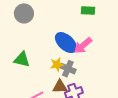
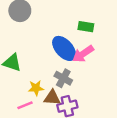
green rectangle: (88, 11) -> (86, 27), moved
yellow star: (57, 65) -> (36, 88), moved

